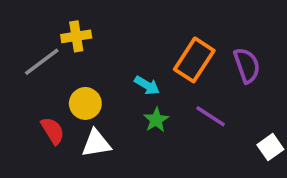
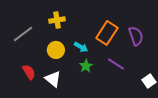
yellow cross: (76, 36) -> (57, 20), moved
yellow circle: (85, 103) -> (56, 50), moved
white triangle: (96, 143) -> (53, 79), turned 48

